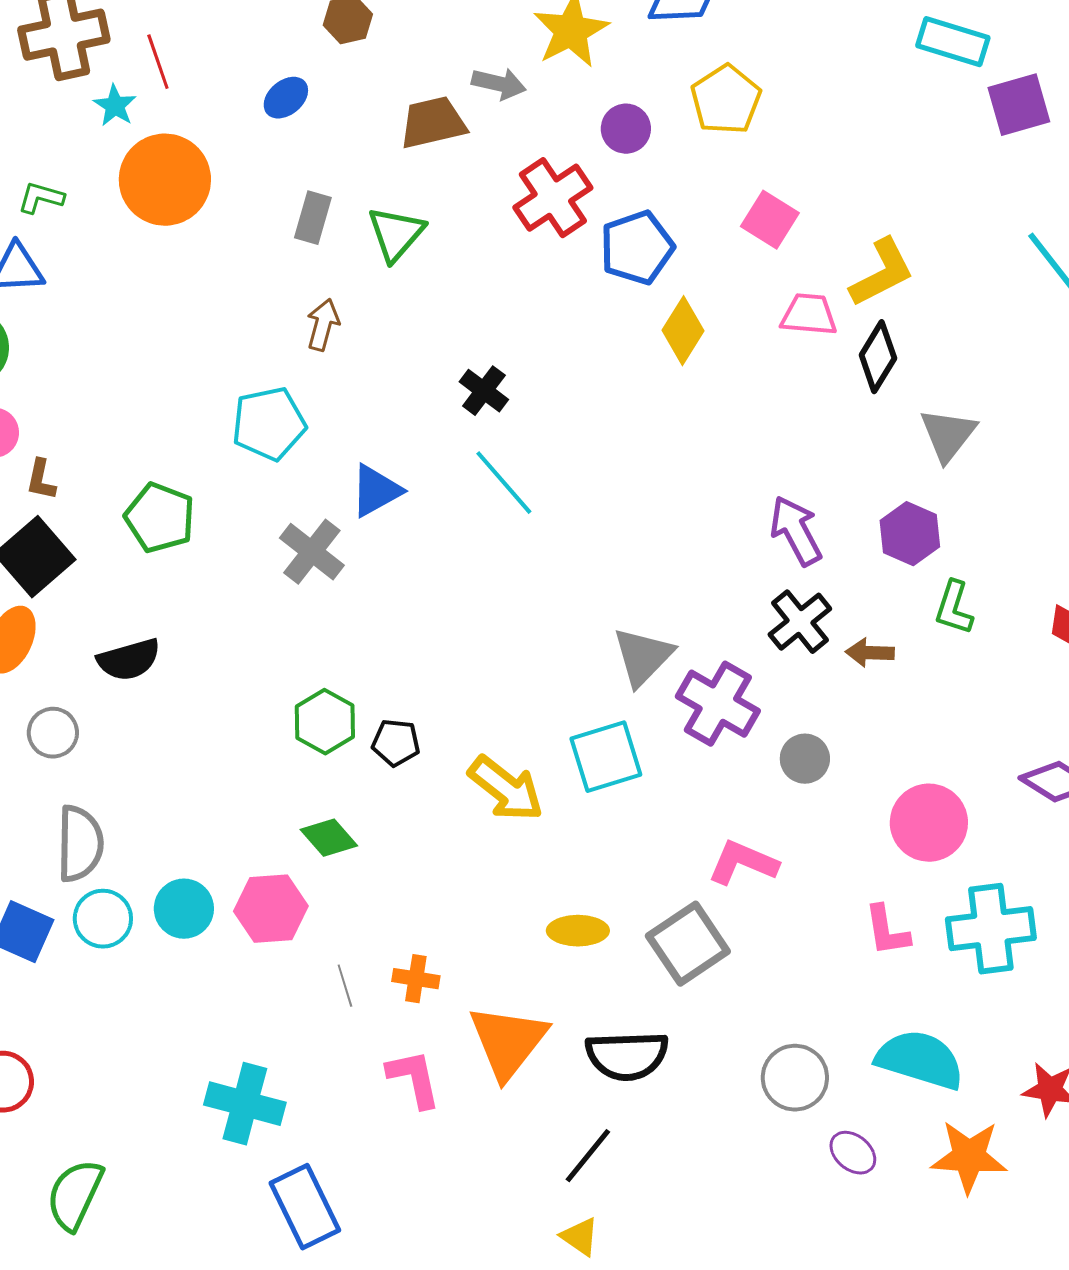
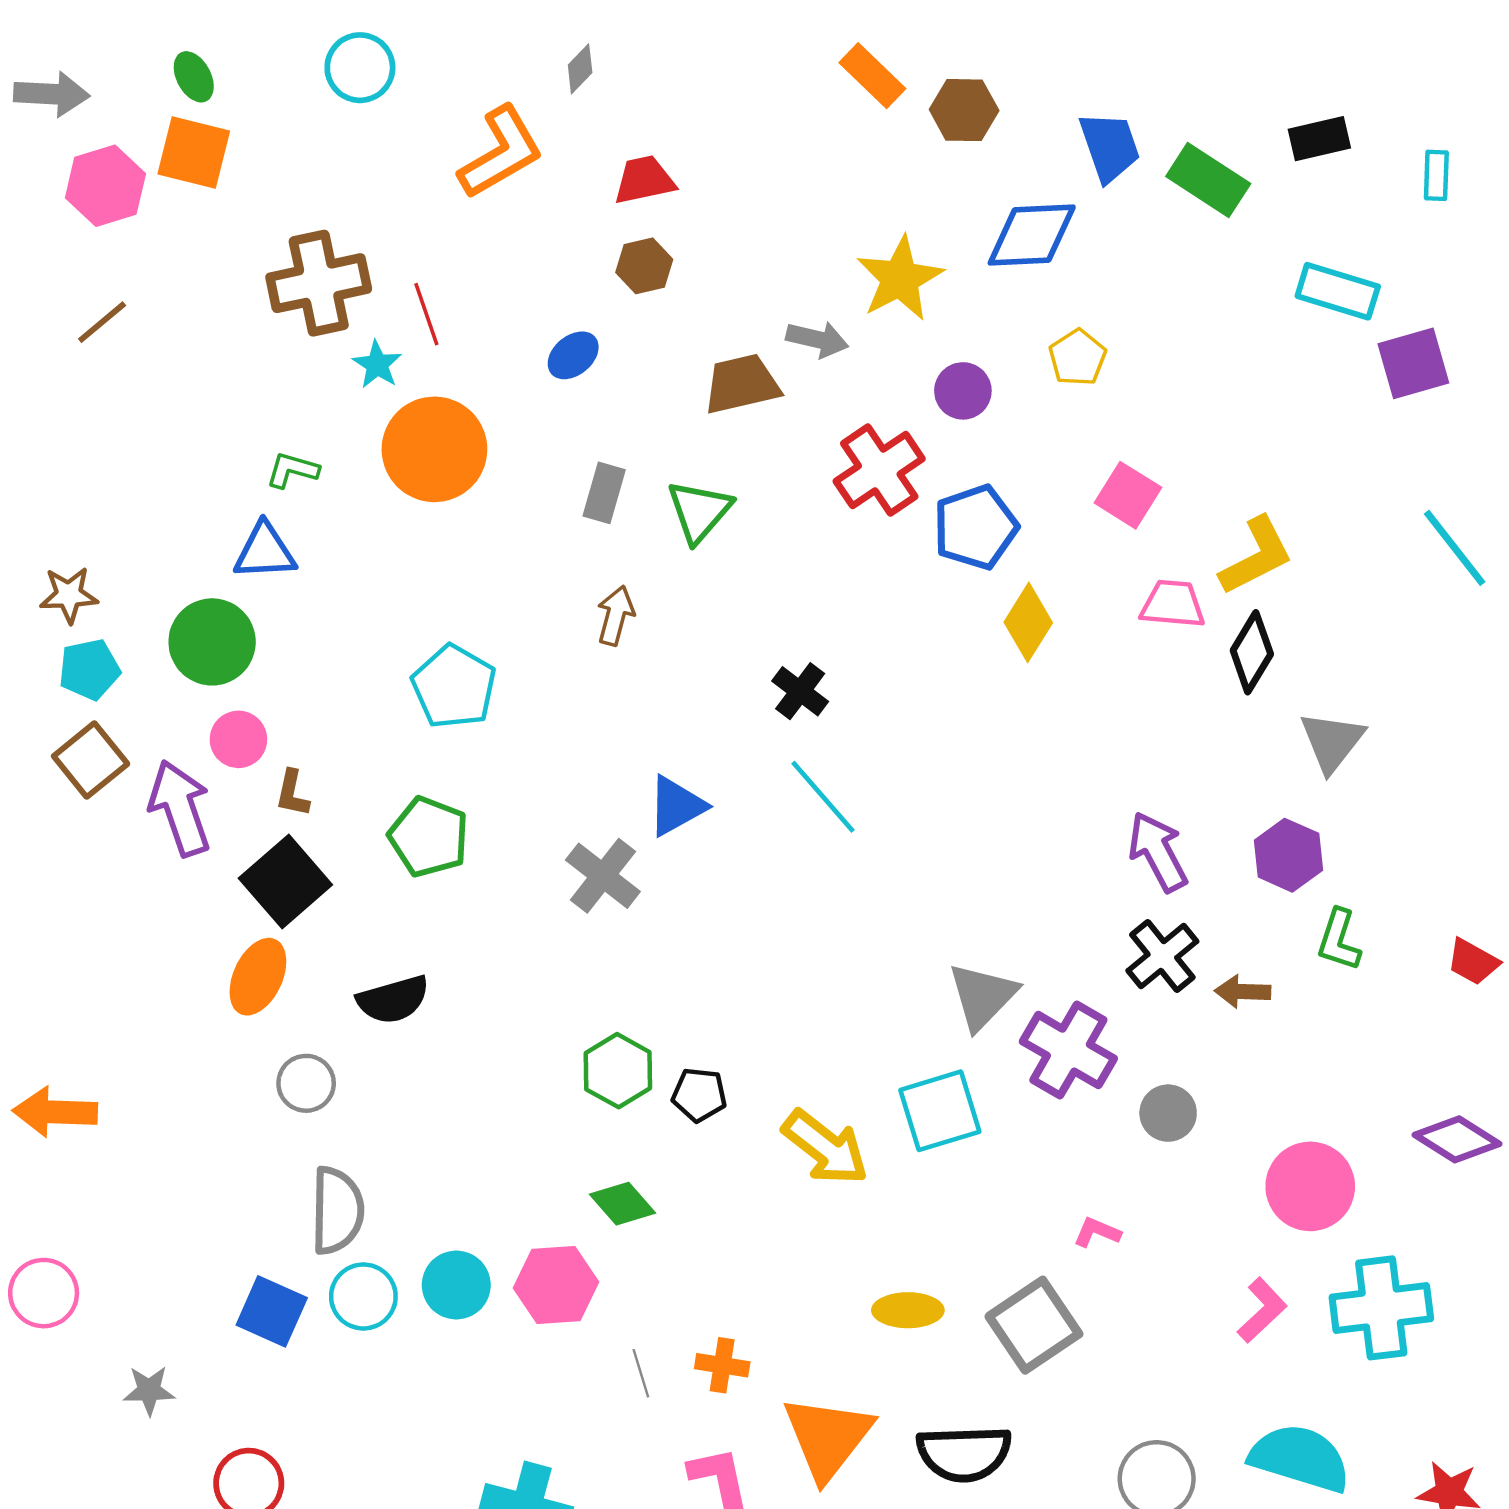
yellow pentagon: (726, 100) -> (1078, 358), size x0.7
cyan pentagon: (269, 424) -> (454, 687), moved, turned -30
pink L-shape: (743, 863) -> (1097, 1232), size x0.6
pink L-shape: (887, 931) -> (1262, 1310), turned -124

